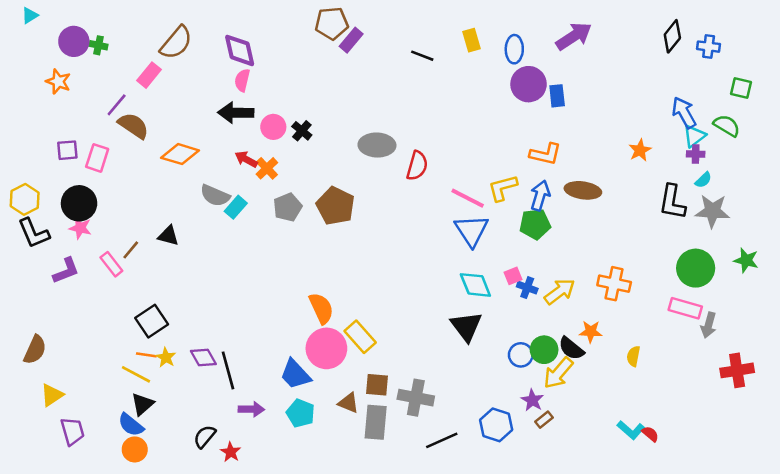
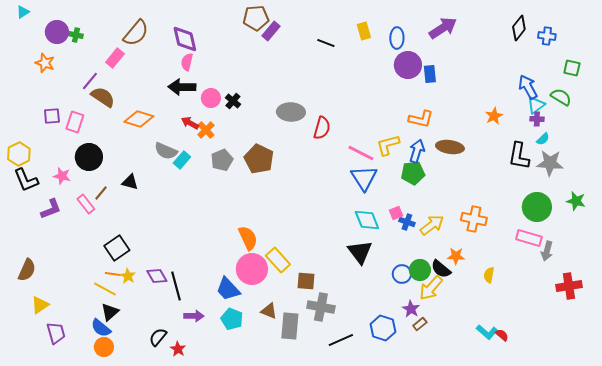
black circle: (79, 203) -> (89, 157), moved
brown square: (377, 385) -> (306, 281), moved

